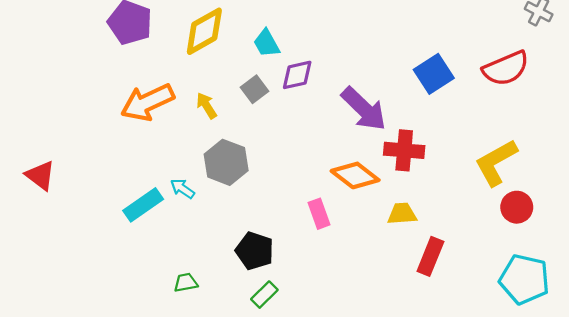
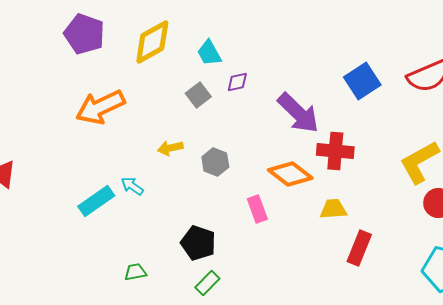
purple diamond: (297, 75) -> (237, 82), size x0.7
yellow arrow: (206, 106) -> (170, 148), moved, turned -70
gray hexagon: (226, 162) -> (215, 162), moved, size x0.7

